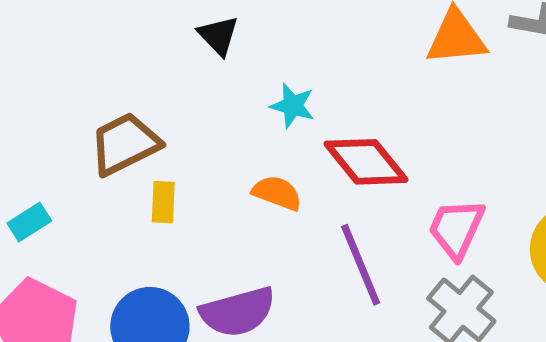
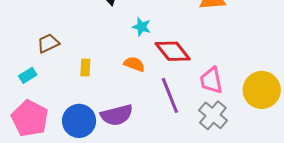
brown trapezoid: (125, 144) -> (48, 43), moved, size x0.7
pink trapezoid: (456, 229) -> (211, 80), turned -36

